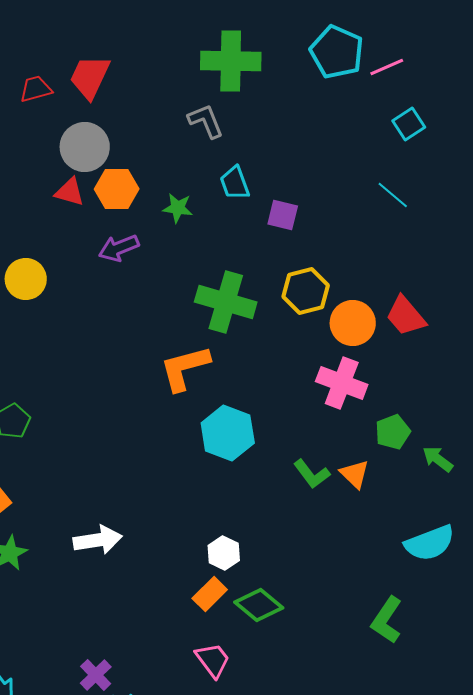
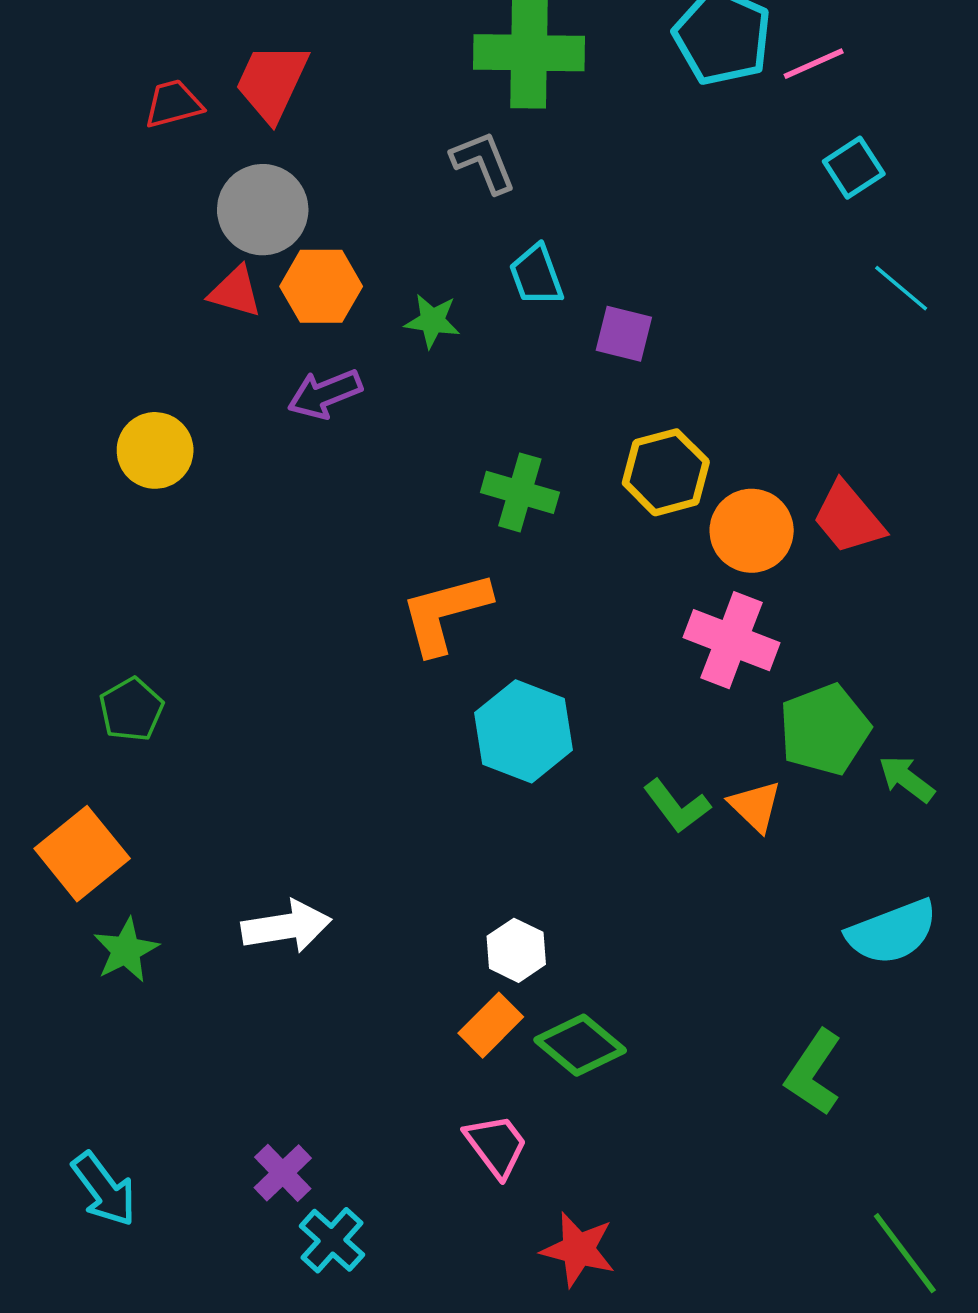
cyan line: (393, 195) -> (901, 288), moved
green cross: (226, 302) -> (520, 492), size x0.7
green pentagon: (393, 432) -> (825, 730), size x1.4

